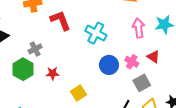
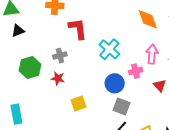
gray cross: (35, 49) -> (60, 56), moved
pink cross: (132, 62) -> (136, 71), moved, turned 32
gray square: (142, 83) -> (122, 106), moved, turned 36

